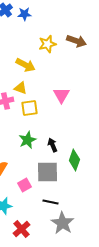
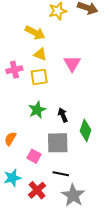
yellow triangle: (20, 88) -> (40, 54), moved
pink square: (24, 185) -> (34, 156), turned -32
red cross: (21, 229) -> (37, 190), moved

